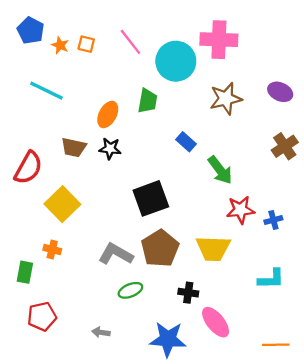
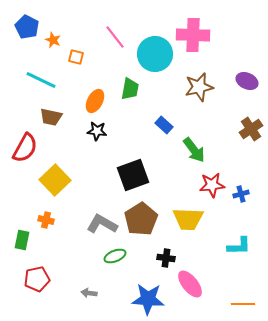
orange square: (86, 44) -> (76, 57), moved
brown trapezoid: (74, 147) -> (51, 117), moved

